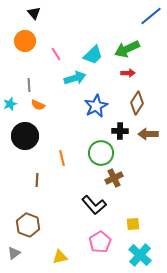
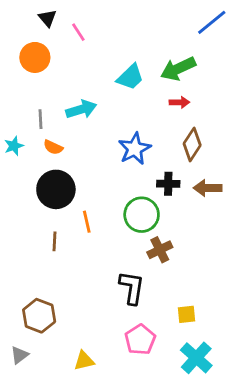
pink line: (56, 54) -> (78, 32), moved
cyan arrow: (75, 78) -> (81, 109), moved
black circle: (25, 136) -> (56, 189), moved
brown line: (37, 180) -> (55, 241), moved
black L-shape: (94, 205) -> (132, 288), turned -130

